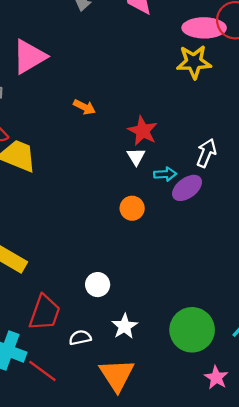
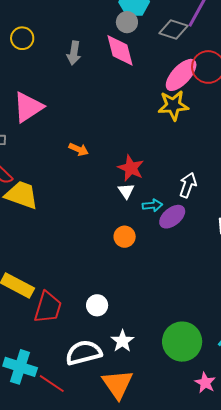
pink ellipse: (204, 28) -> (181, 75), turned -45
red trapezoid: (45, 313) -> (48, 307), moved
white semicircle: (80, 338) -> (84, 353), size x1.8

